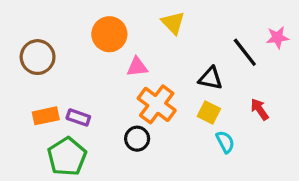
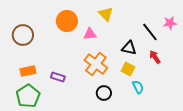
pink triangle: (137, 67) -> (90, 34), moved
red arrow: (260, 109) -> (155, 57), moved
purple rectangle: (78, 117) -> (58, 77), moved
black circle: (137, 139) -> (104, 93), moved
green pentagon: (67, 157) -> (28, 96), moved

